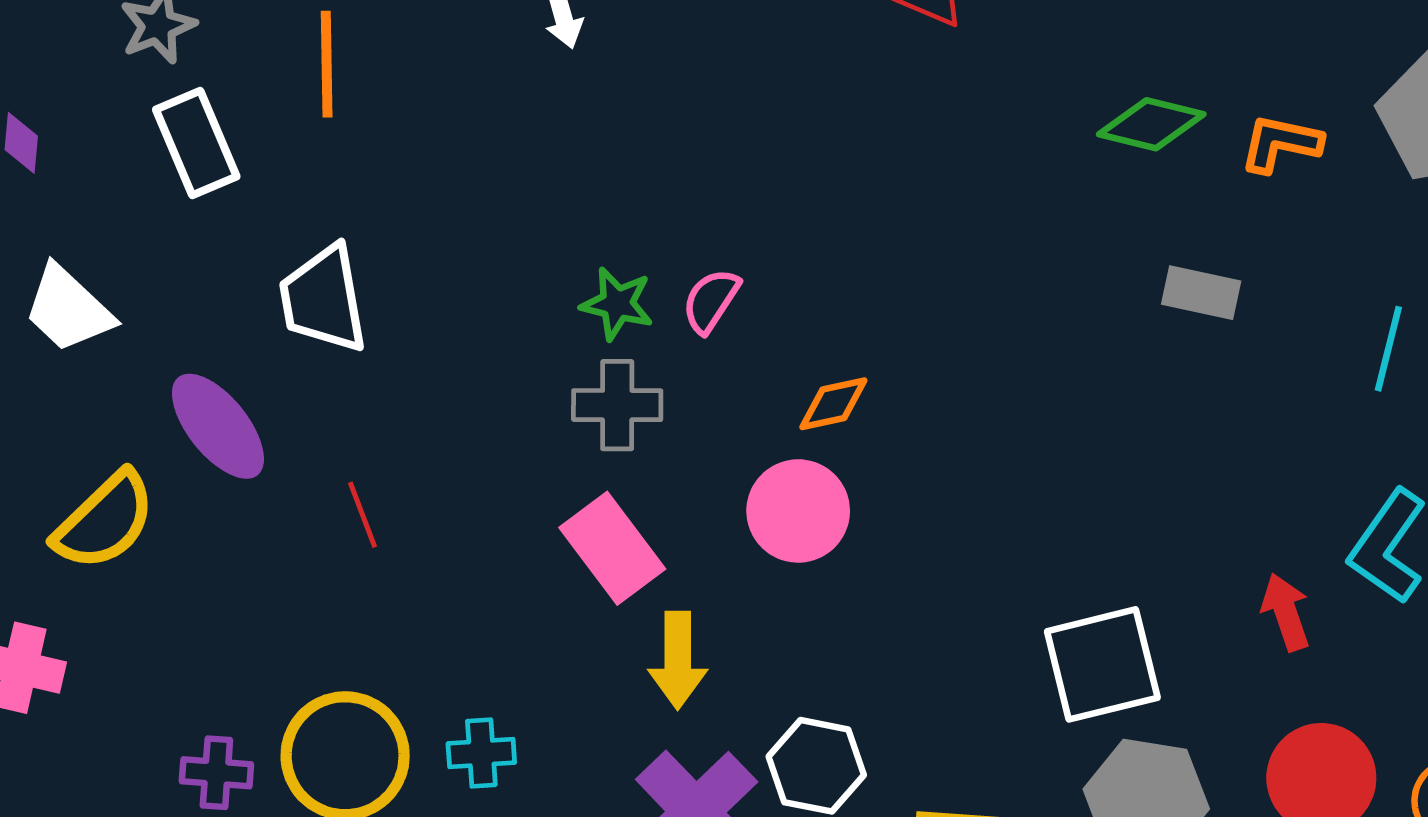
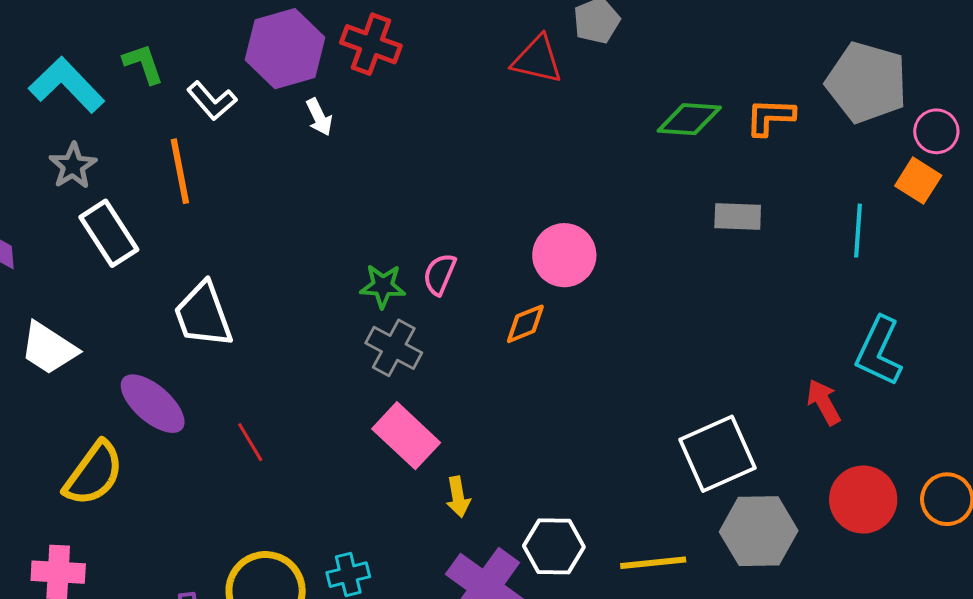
gray cross: (617, 405) -> (394, 348), turned 38
pink circle: (798, 511) -> (564, 255), moved
yellow arrow: (678, 660) -> (458, 497), size x0.7

